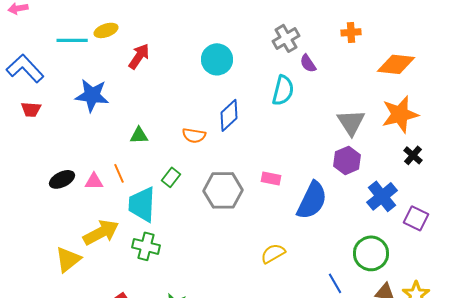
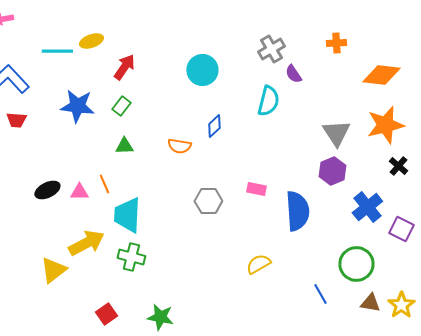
blue diamond: (229, 115) -> (214, 126), size x0.7
green rectangle: (171, 177) -> (121, 106), moved
gray hexagon: (223, 190) -> (208, 201), size x0.7
blue semicircle: (312, 200) -> (297, 211), turned -30

